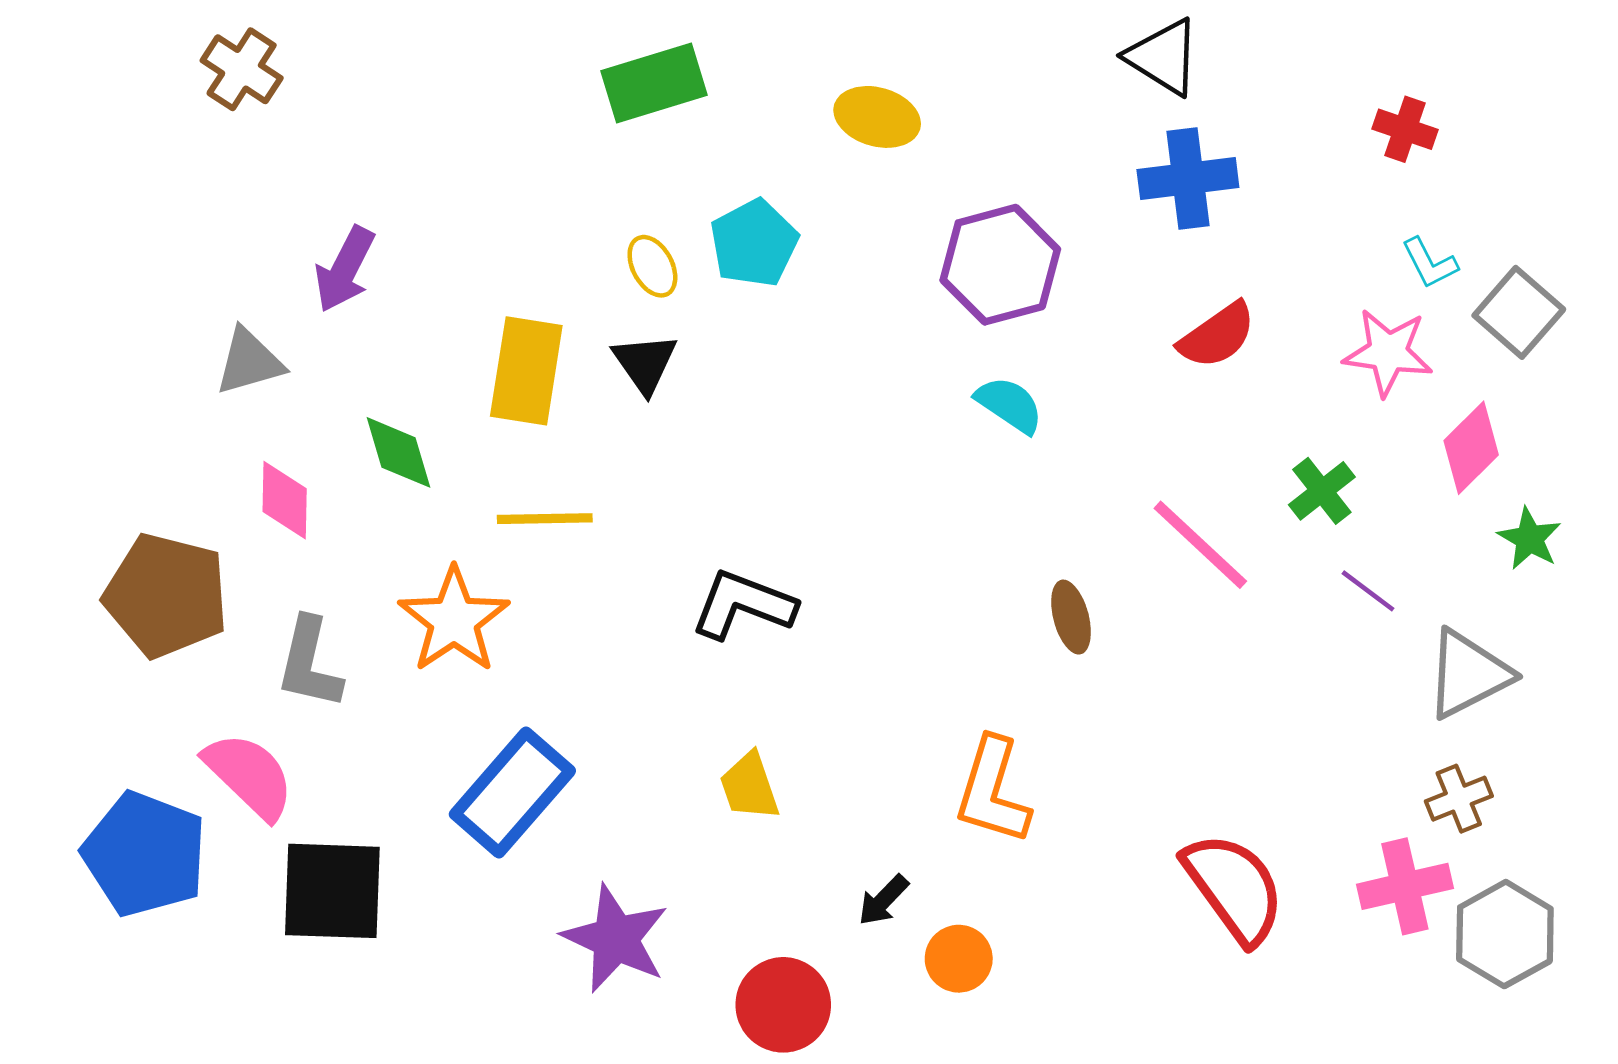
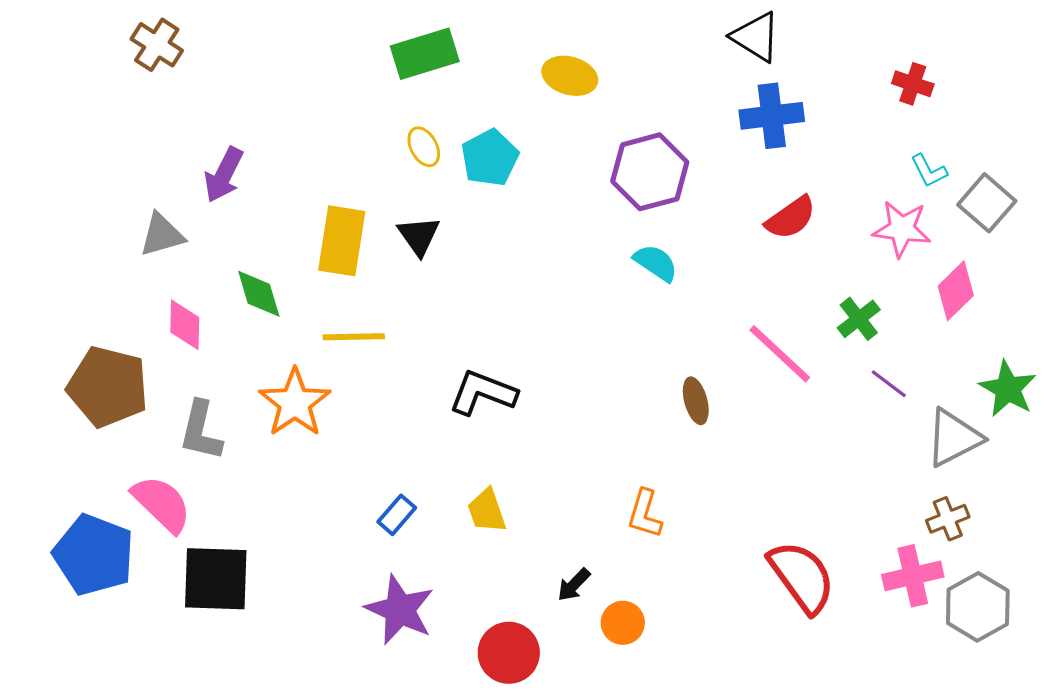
yellow ellipse: (652, 266) -> (424, 147), moved
green star: (1530, 539) -> (1008, 389), moved, size x1.4
orange L-shape: (993, 791) -> (645, 514), size x0.7
blue rectangle: (512, 792) -> (397, 515), moved, size x0.5

